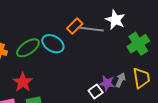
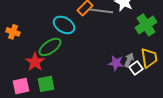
green ellipse: (28, 48) -> (50, 47), moved
white square: (96, 92) -> (136, 68), moved

